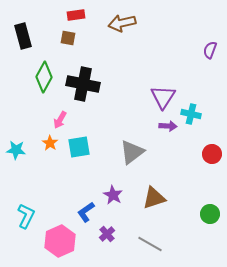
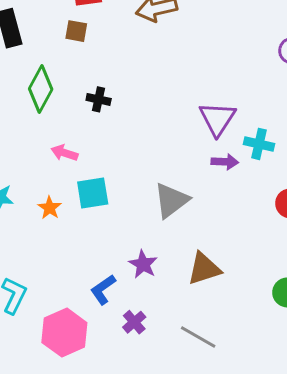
black cross: (83, 84) -> (99, 99), size x0.5
pink arrow: (60, 120) -> (64, 153), turned 78
orange star: (50, 143) -> (50, 208), moved

